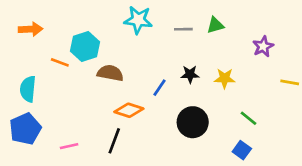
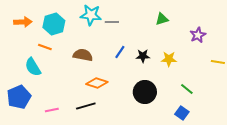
cyan star: (138, 20) -> (91, 15), moved
gray line: (183, 29) -> (112, 22), moved
cyan hexagon: (85, 46) -> (54, 24), moved
blue line: (159, 88) -> (120, 52), moved
cyan semicircle: (28, 89) -> (33, 67), moved, turned -36
black line: (114, 141) -> (86, 106), turned 54

